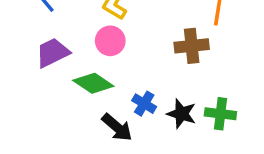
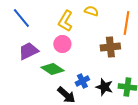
blue cross: (144, 104) -> (82, 81), turned 32

